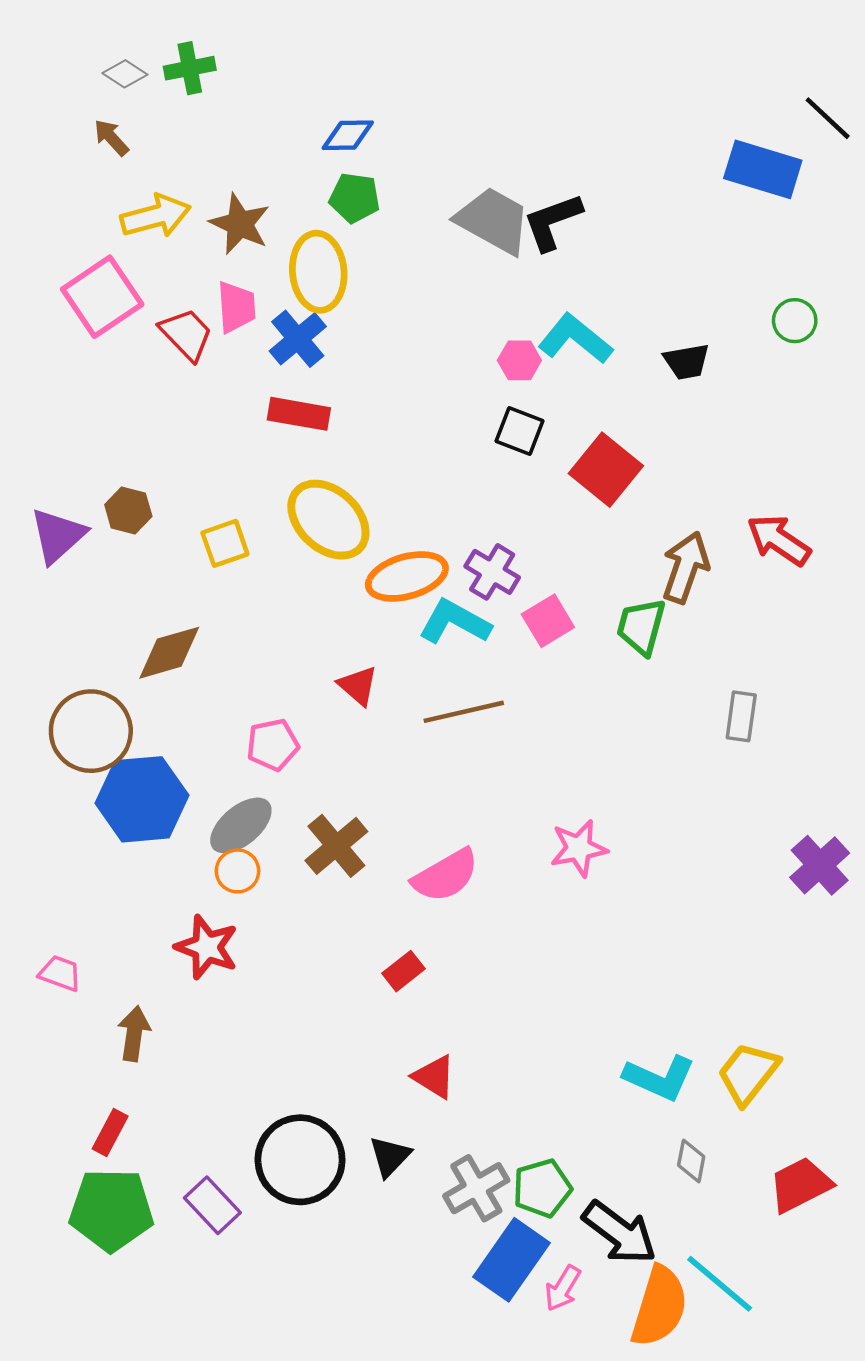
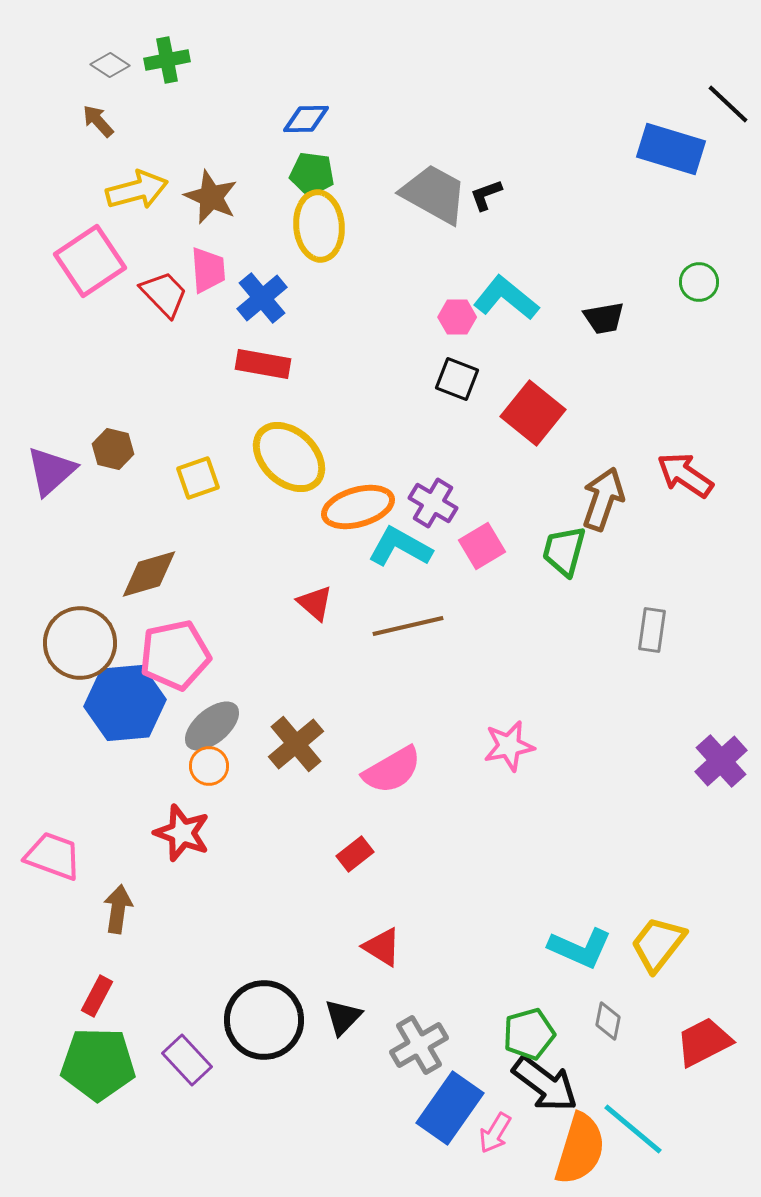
black L-shape: (552, 222) -> (486, 195), size x0.6
yellow ellipse: (318, 272) -> (319, 226), moved
pink pentagon: (273, 745) -> (175, 655), moved, size x1.5
pink trapezoid: (60, 973) -> (53, 856), size x1.5
green pentagon: (542, 1188) -> (529, 1034), moved

